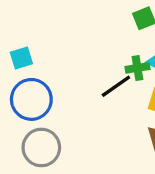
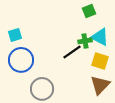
gray circle: (41, 147) -> (42, 89), moved

